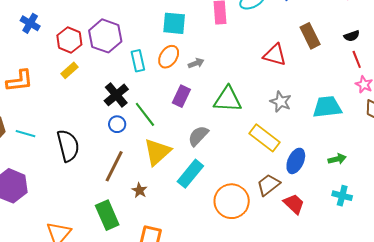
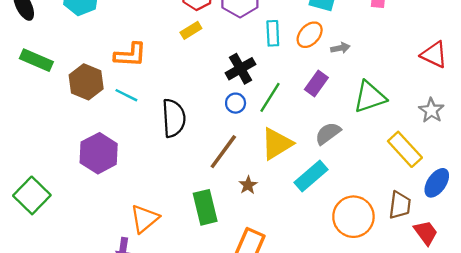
orange L-shape: (20, 81) -> (130, 55), moved
green triangle: (228, 99) -> (370, 97), turned -32
green line: (145, 114) -> (270, 97), turned 60
brown trapezoid: (268, 185) -> (400, 205), turned 125

